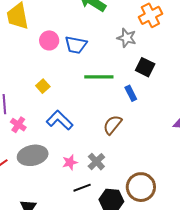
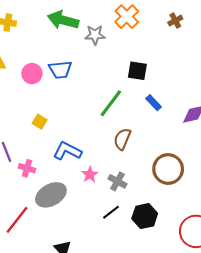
gray star: (127, 38) -> (95, 35), moved
green line: (99, 77) -> (111, 103), moved, turned -36
blue rectangle: (131, 93) -> (154, 103), moved
pink star: (70, 162) -> (90, 175), moved
brown circle: (141, 187) -> (168, 169), moved

